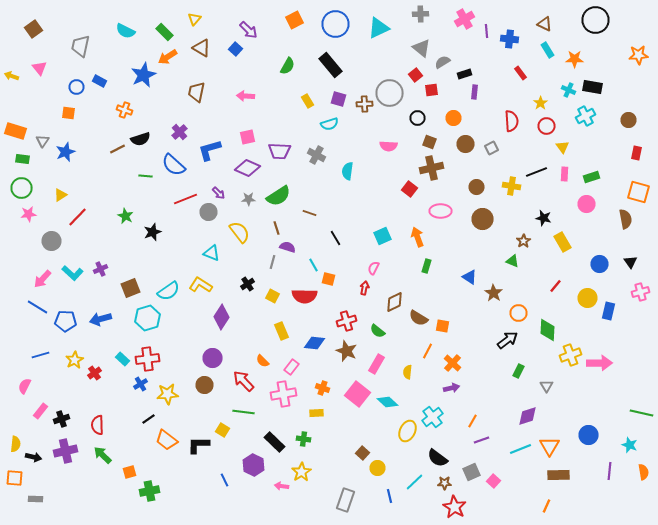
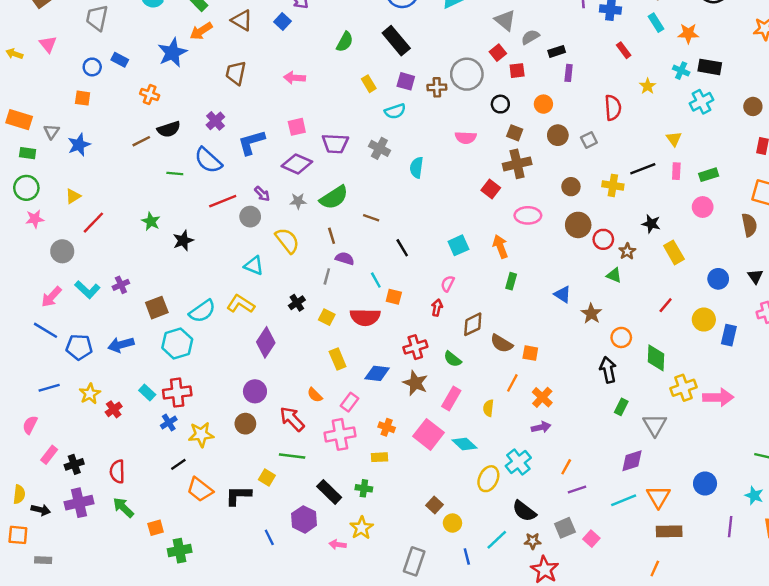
red circle: (546, 126) -> (603, 239), moved
black arrow: (508, 340) -> (608, 370), turned -65
gray triangle: (546, 386) -> (655, 425), size x1.5

